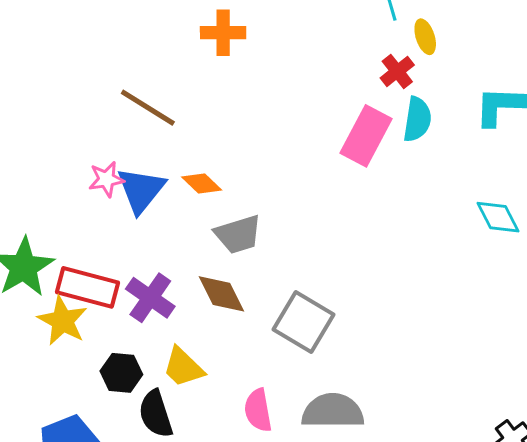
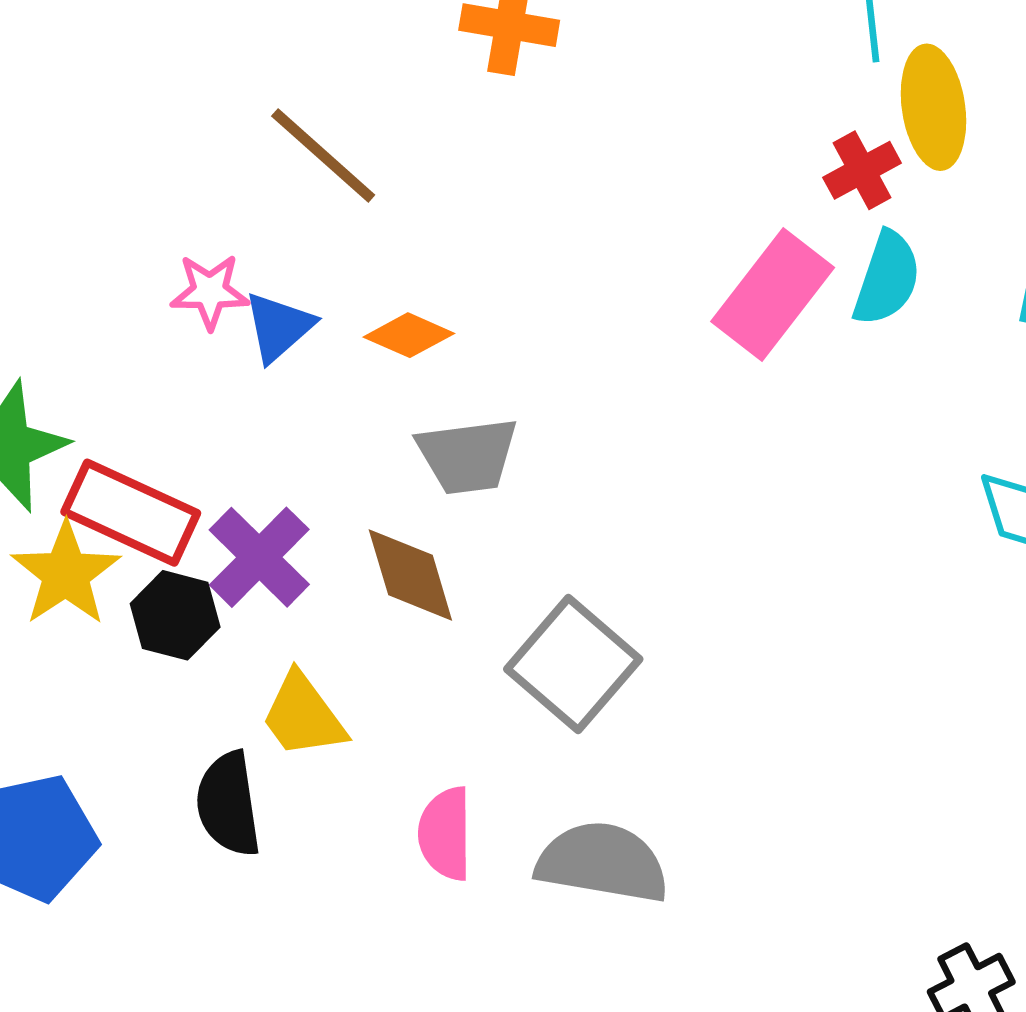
yellow ellipse: (425, 37) -> (933, 107), size x1.6
orange diamond: (202, 183) -> (409, 335), turned -30
blue triangle: (141, 190) -> (279, 327), size x0.7
black hexagon: (121, 373) -> (175, 615), moved

